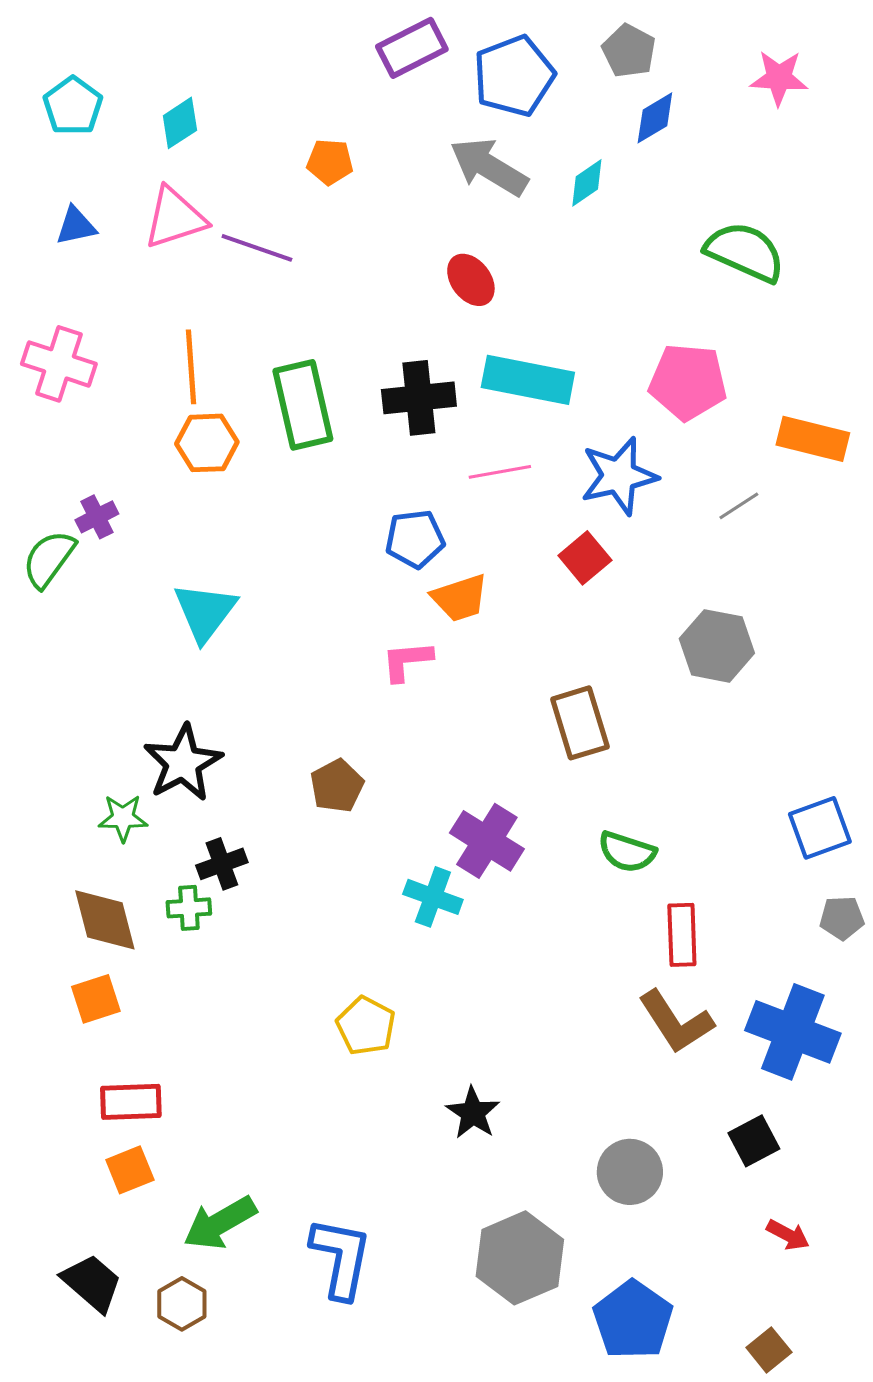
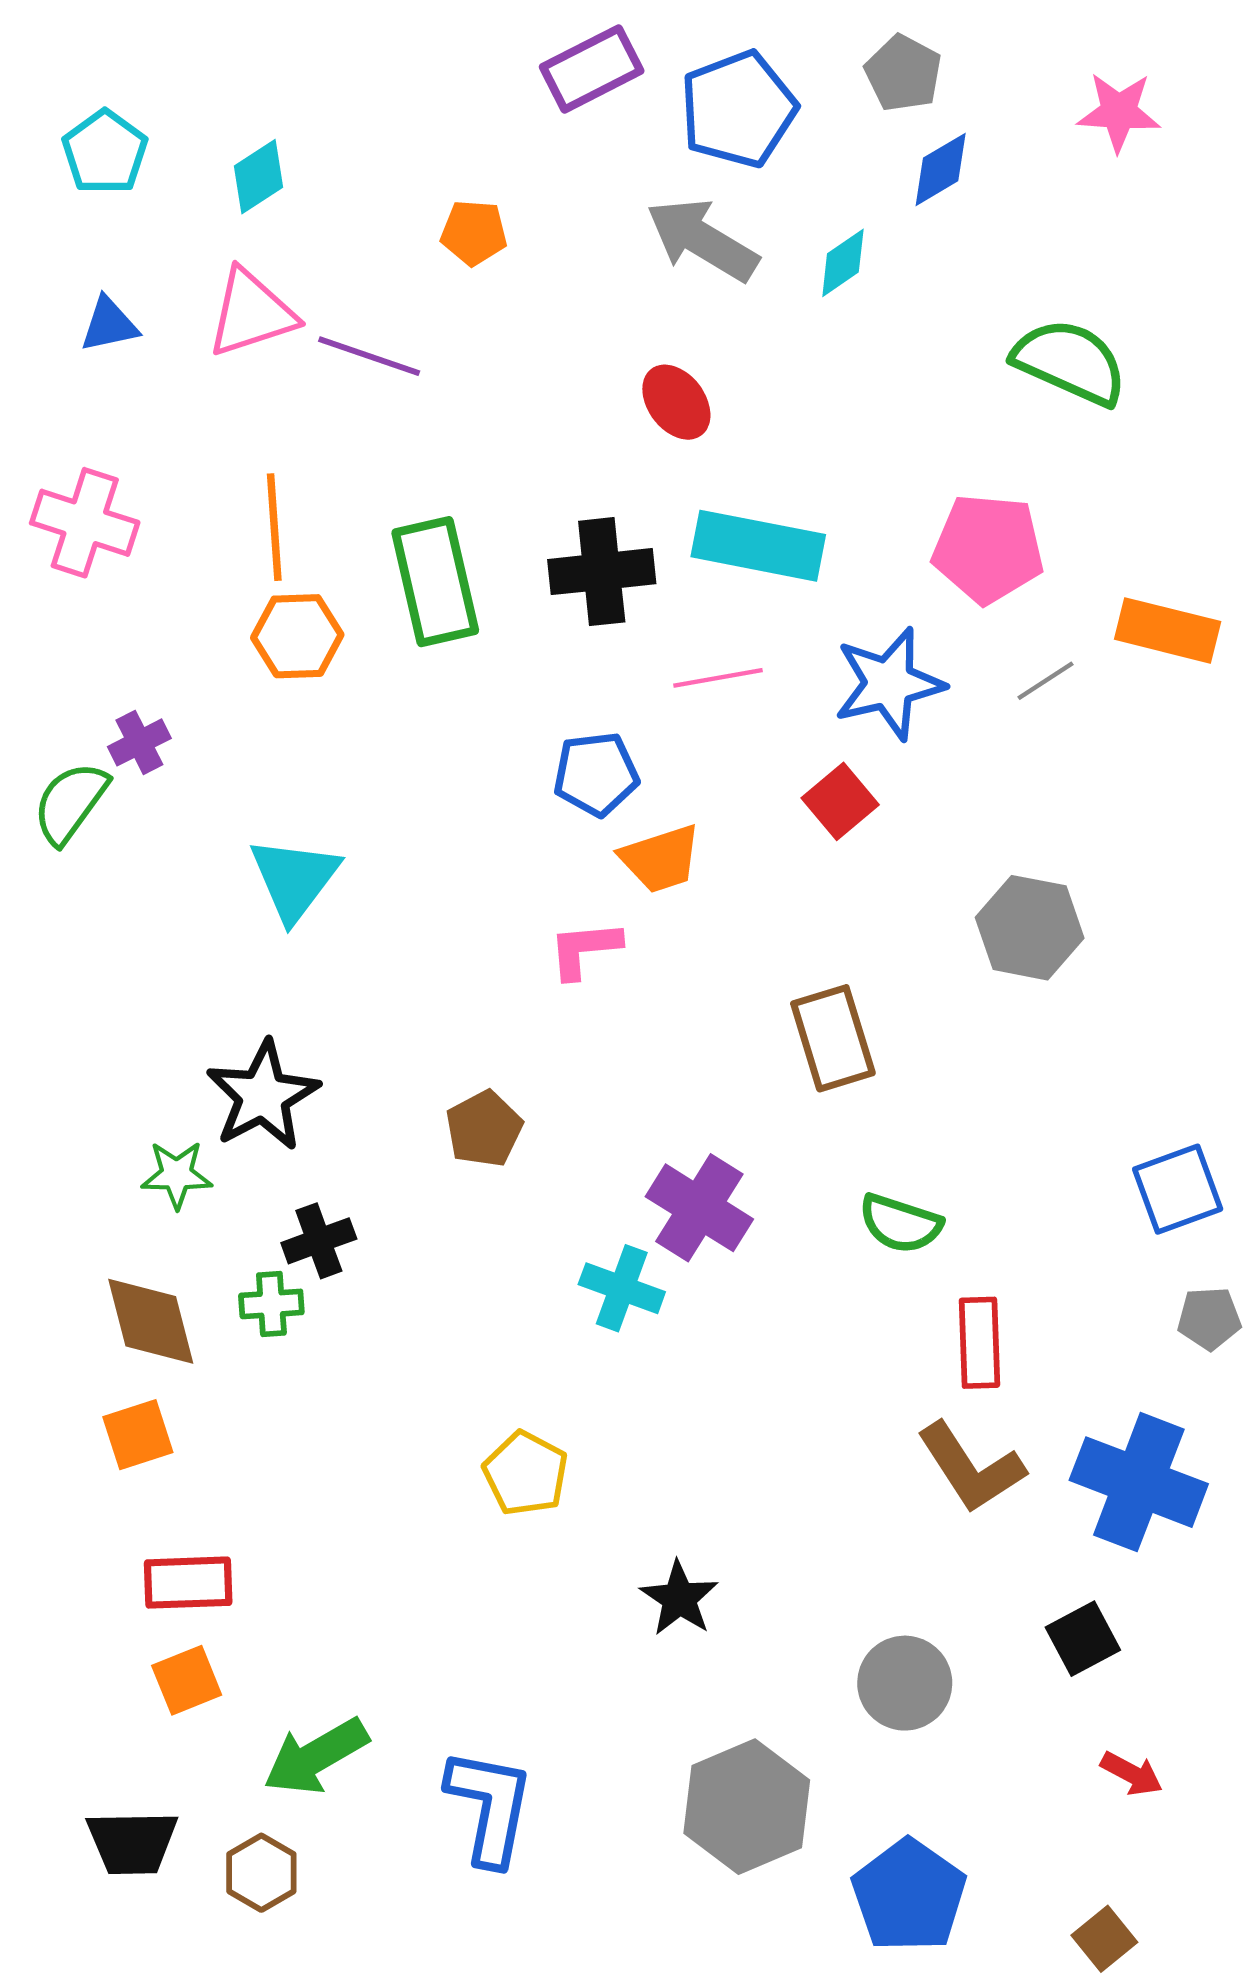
gray line: (739, 506) -> (1045, 681), moved
black trapezoid: (92, 1283) -> (132, 1843), turned 138

